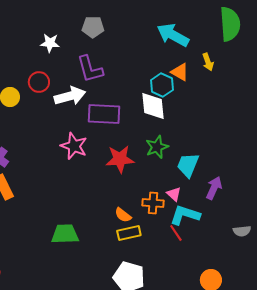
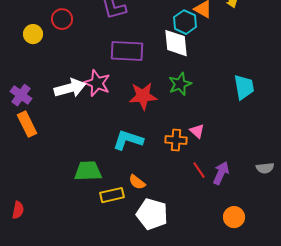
white arrow: (70, 96) -> (70, 88), moved
cyan trapezoid: (188, 165) -> (244, 87), moved, turned 148
purple arrow: (214, 188) -> (221, 173), moved
orange semicircle: (123, 215) -> (137, 182), moved
cyan L-shape: (185, 215) -> (128, 140), moved
yellow rectangle: (129, 233) -> (112, 195), moved

